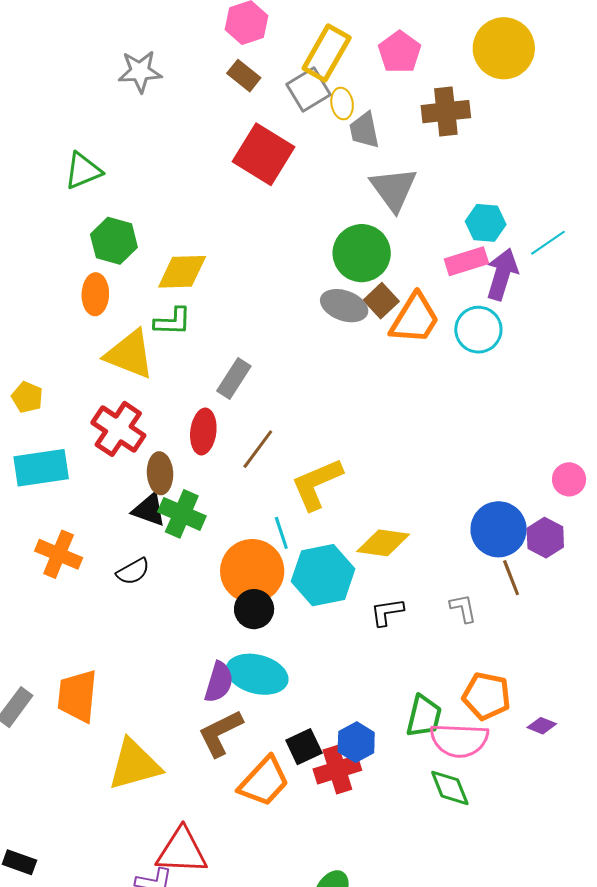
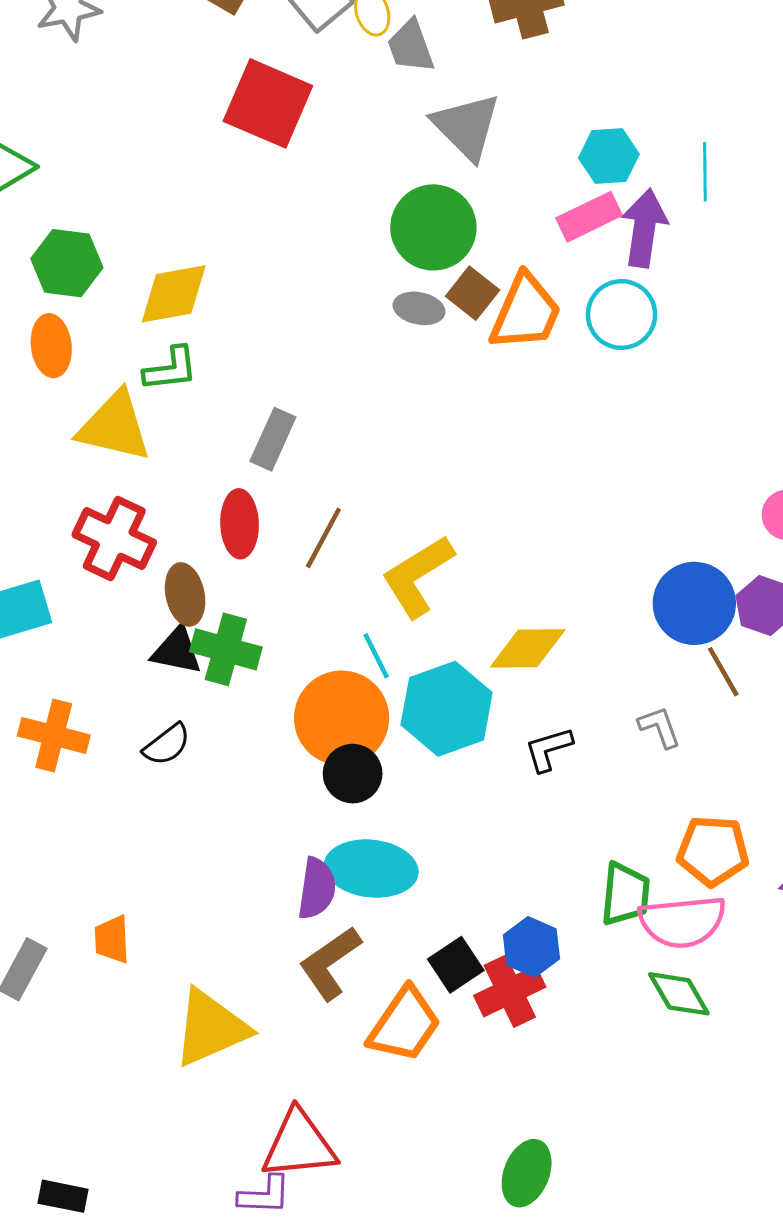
cyan line: (548, 243) -> (705, 172), turned -48
gray ellipse: (344, 306) -> (419, 308), size x0.7
orange trapezoid: (77, 696) -> (112, 939), size x0.6

